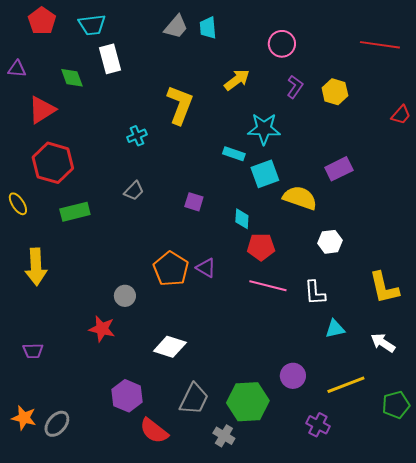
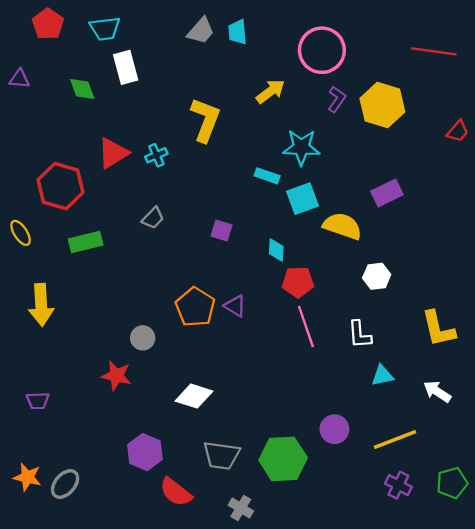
pink circle: (282, 44) -> (322, 50), size x1.5
yellow hexagon: (335, 92) -> (382, 105), size x1.5
red triangle: (42, 110) -> (113, 153), moved
pink line: (268, 286) -> (306, 326), turned 57
gray trapezoid: (194, 399) -> (221, 455), turned 72
green pentagon: (396, 405) -> (452, 483), moved
purple cross: (318, 425) -> (398, 485), moved
gray cross: (224, 436) -> (241, 508), moved

